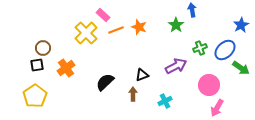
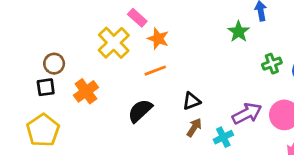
orange star: (139, 27) -> (158, 39), moved
orange line: (116, 30) -> (155, 71), moved
purple arrow: (176, 66) -> (247, 114), moved
brown arrow: (133, 94) -> (194, 127), moved, turned 32

